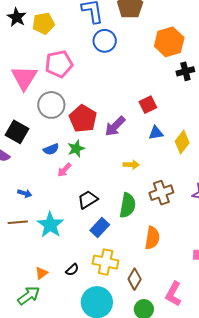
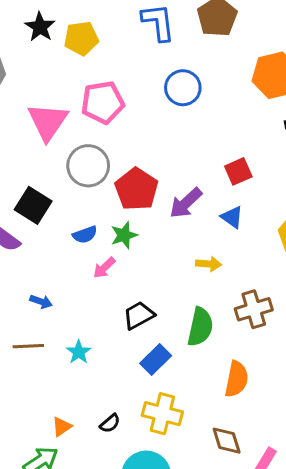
blue circle: (105, 41) -> (183, 88), moved
blue triangle: (156, 133) -> (232, 217), moved, turned 42
cyan star: (50, 225) -> (79, 352), size x0.6
brown diamond: (135, 279) -> (227, 441), moved, turned -50

